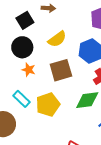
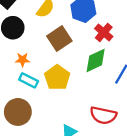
orange star: (29, 70) -> (23, 60), moved

